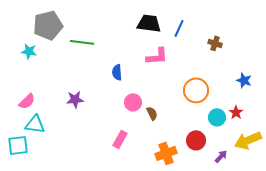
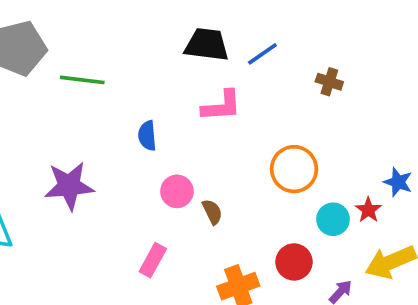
blue line: (179, 28) -> (262, 54), turned 30
blue star: (244, 80) -> (398, 182), moved
purple star: (75, 99) -> (69, 186), size x1.5

